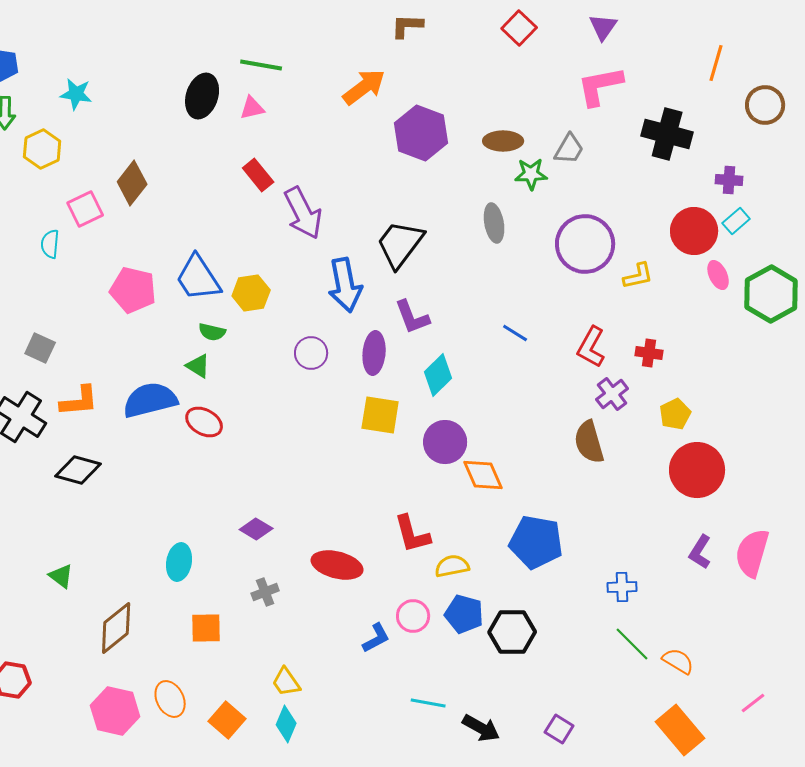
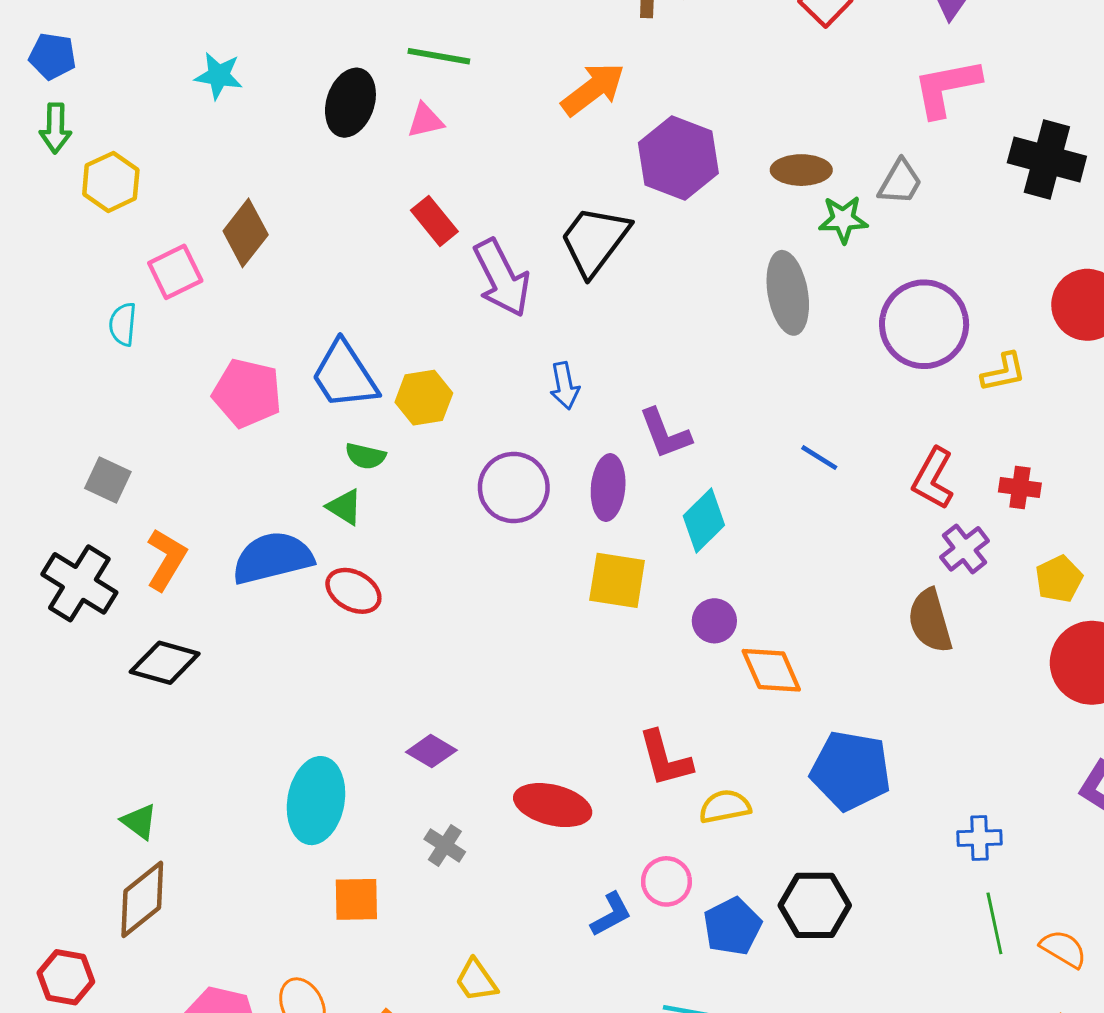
cyan star: (76, 94) -> (219, 76), moved
gray ellipse: (494, 223) -> (788, 293), size x1.4
black trapezoid: (400, 244) -> (595, 240), moved
blue arrow: (345, 285) -> (565, 386), size x0.6
purple circle: (311, 353) -> (514, 488), size x1.4
orange L-shape: (79, 401) -> (166, 559), turned -54
purple circle: (445, 442) -> (714, 621), size x0.7
cyan ellipse: (179, 562) -> (316, 801), size x1.5
gray cross: (265, 592) -> (445, 845), turned -36
blue pentagon: (464, 614) -> (732, 926), moved, turned 30
brown diamond: (116, 628) -> (142, 899), moved
green line: (632, 644) -> (994, 923), turned 33

